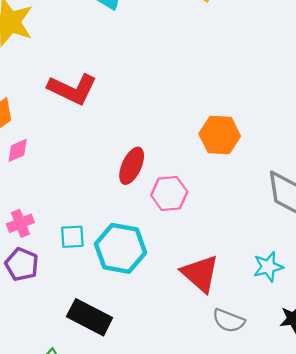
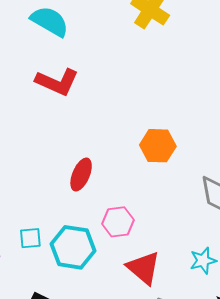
red L-shape: (72, 89) -> (57, 82), moved
pink hexagon: (169, 193) -> (118, 222), moved

